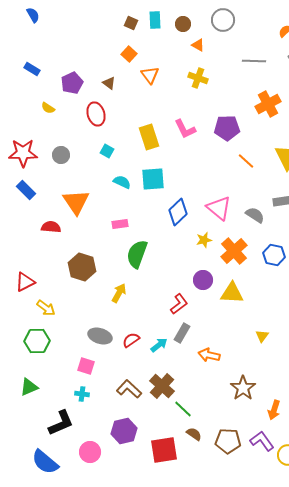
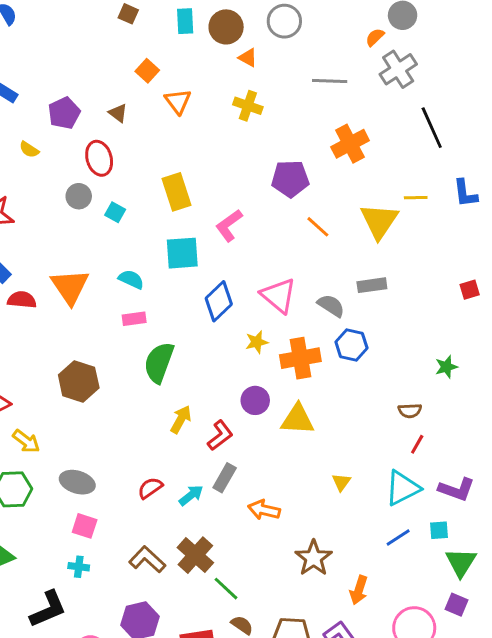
brown square: (131, 23) -> (128, 14), moved
brown circle: (183, 24) -> (226, 27), size x1.5
pink L-shape: (185, 129) -> (229, 225), moved, turned 80
gray circle: (61, 155) -> (79, 196), moved
cyan semicircle: (122, 182) -> (131, 279), moved
red semicircle: (51, 227) -> (22, 300), moved
orange cross: (234, 251) -> (300, 358), turned 32
blue hexagon: (274, 255) -> (351, 345), moved
yellow arrow: (119, 293) -> (181, 419), moved
gray ellipse: (100, 336) -> (77, 482), moved

